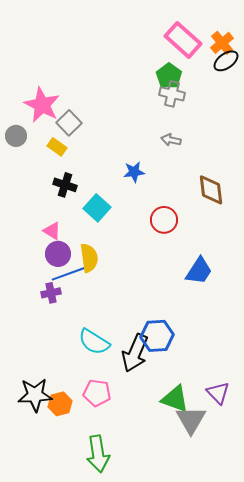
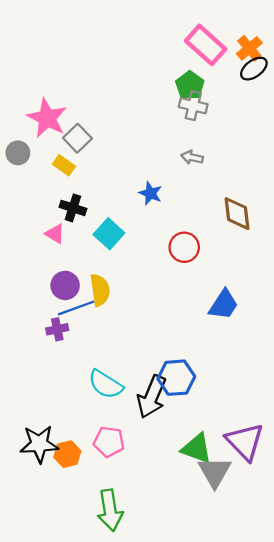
blue star: (134, 172) -> (150, 193), turned 30
pink triangle: (52, 231) -> (55, 234), moved
purple triangle: (218, 393) -> (245, 442), size x1.5

